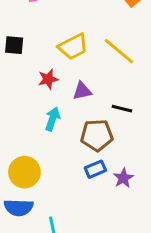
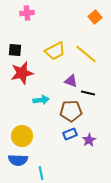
red star: (48, 79) -> (22, 73), moved, size x1.6
purple triangle: (82, 91) -> (71, 81), moved, turned 32
cyan arrow: (53, 119) -> (41, 100), turned 63

